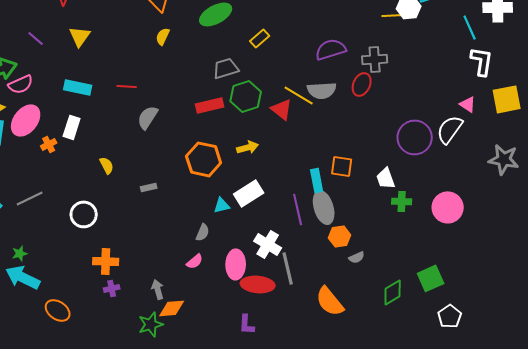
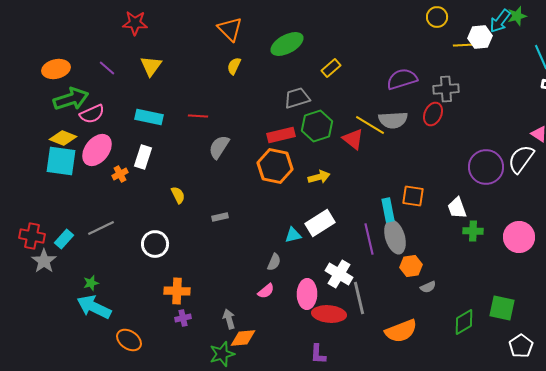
orange hexagon: (204, 159) -> (275, 166), moved
green square: (431, 278) -> (502, 308), turned 36
orange semicircle: (330, 301) -> (401, 331), turned -72

